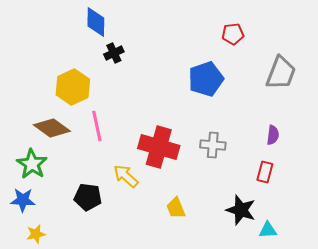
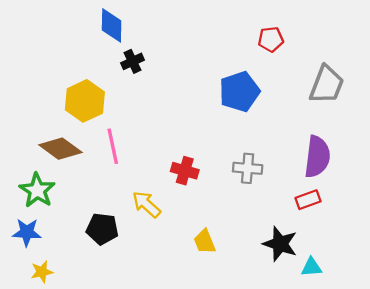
purple semicircle: (273, 135) -> (317, 157), size x1.8
red cross: (159, 147) -> (185, 171), size x0.6
red rectangle: (265, 172) -> (308, 200), turned 55

